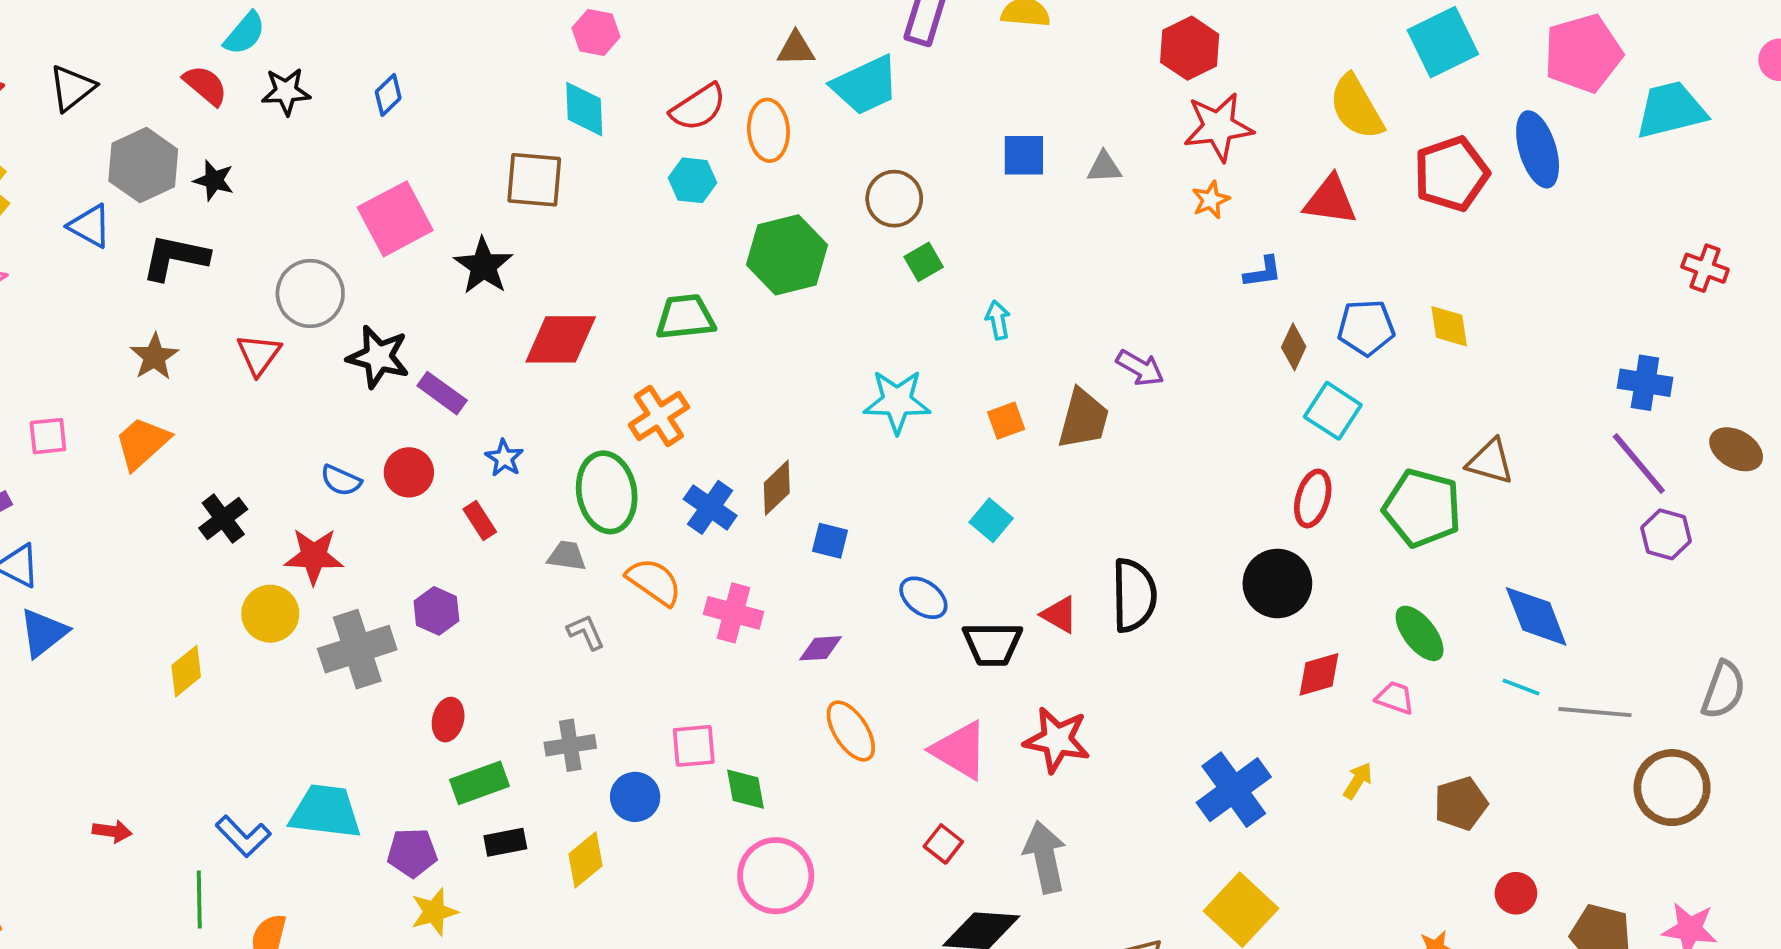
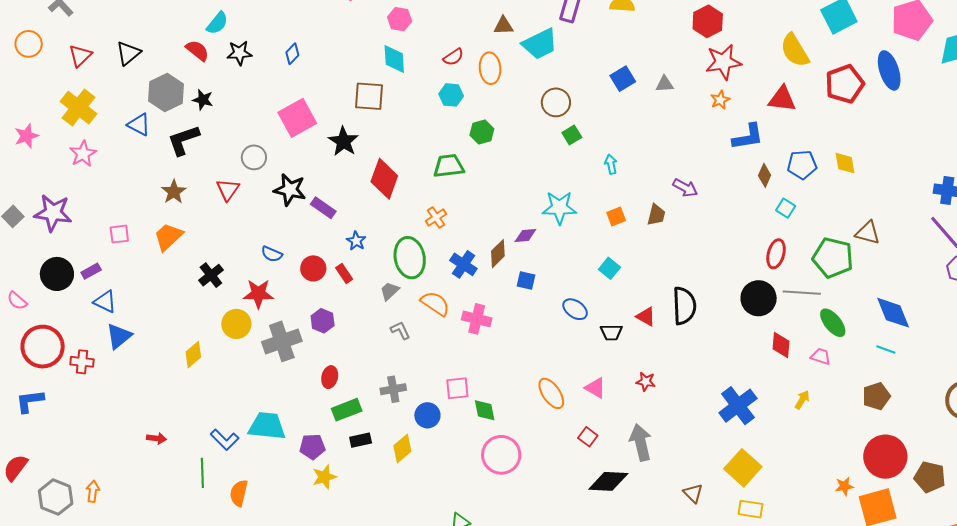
red semicircle: (698, 107) -> (453, 57), size x0.7
blue square: (1024, 155) -> (623, 79), turned -30
green hexagon: (787, 255) -> (482, 132), moved, size x0.6
black L-shape: (175, 257) -> (183, 140), turned -30
blue L-shape: (1263, 272) -> (748, 137), size x1.6
gray circle: (310, 293) -> (254, 157), size x0.7
red diamond: (561, 339) -> (384, 179), turned -69
cyan square: (1333, 411) -> (786, 208), size x0.7
orange cross: (659, 416) -> (436, 218), size x0.7
brown trapezoid: (1083, 419) -> (656, 215), size x0.7
red circle: (409, 472) -> (313, 268), moved
gray trapezoid: (567, 556) -> (390, 291), turned -50
black trapezoid: (992, 644) -> (611, 332), size x0.7
purple diamond: (820, 648) -> (525, 235), moved
red diamond: (1319, 674) -> (781, 345), turned -68
gray line: (1595, 712) -> (802, 293), moved
orange ellipse: (851, 731) -> (551, 393), moved
red star: (1057, 740) -> (646, 382), size x0.6
pink triangle: (960, 750) -> (595, 388), size x0.7
brown pentagon: (1461, 803) -> (876, 396), moved
red circle: (1516, 893) -> (885, 457), size x2.0

